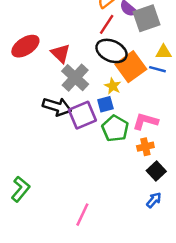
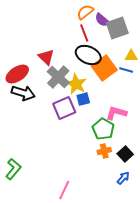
red line: (107, 24) -> (84, 33), turned -54
red ellipse: (25, 46) -> (17, 74), moved
yellow star: (113, 86) -> (76, 84), moved, size x1.5
black arrow: (57, 107) -> (23, 93), moved
green pentagon: (115, 129) -> (103, 129), moved
orange cross: (145, 147) -> (104, 151), moved

